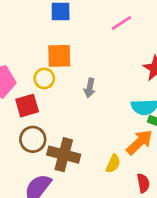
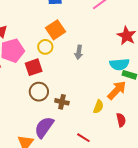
orange square: (59, 56) -> (56, 30), turned -30
brown cross: (64, 155) -> (62, 102), size x0.6

